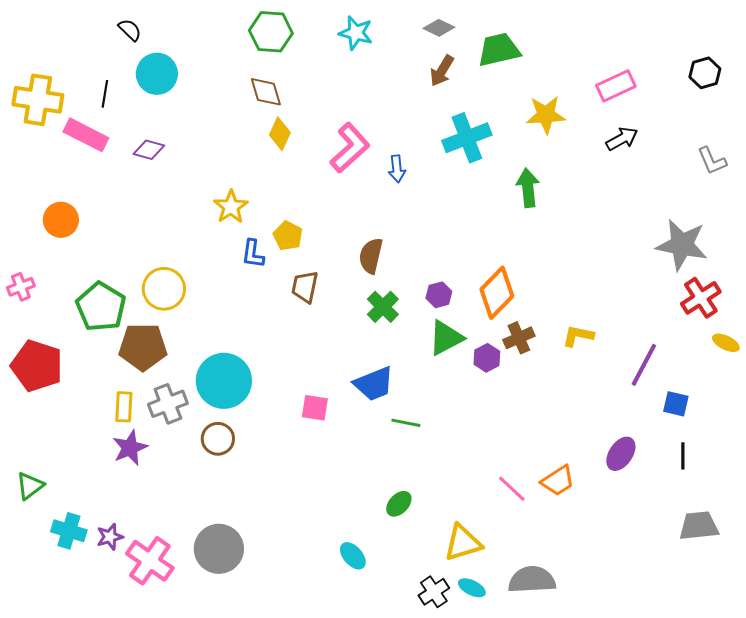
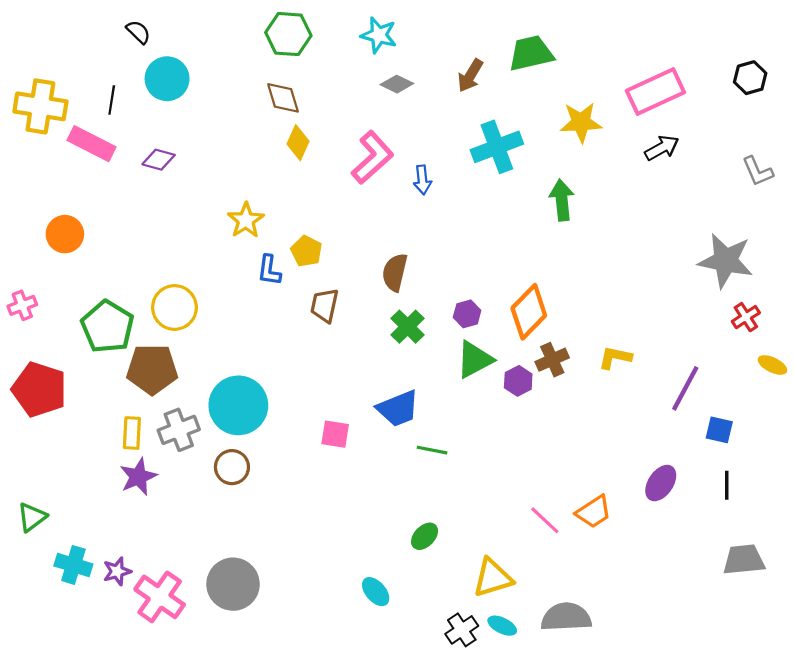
gray diamond: (439, 28) -> (397, 84), moved
pink rectangle: (616, 86) -> (655, 92), size x1.4
red cross: (701, 298) -> (746, 317), size x0.7

